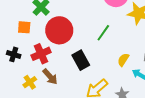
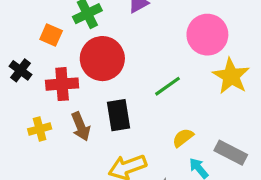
brown arrow: (50, 77) -> (81, 126), moved
yellow cross: (30, 82) -> (40, 129), moved

